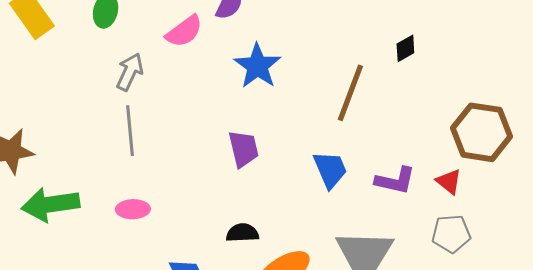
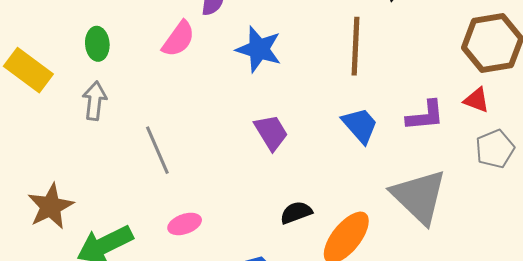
gray arrow: (130, 72) -> (95, 101), moved

